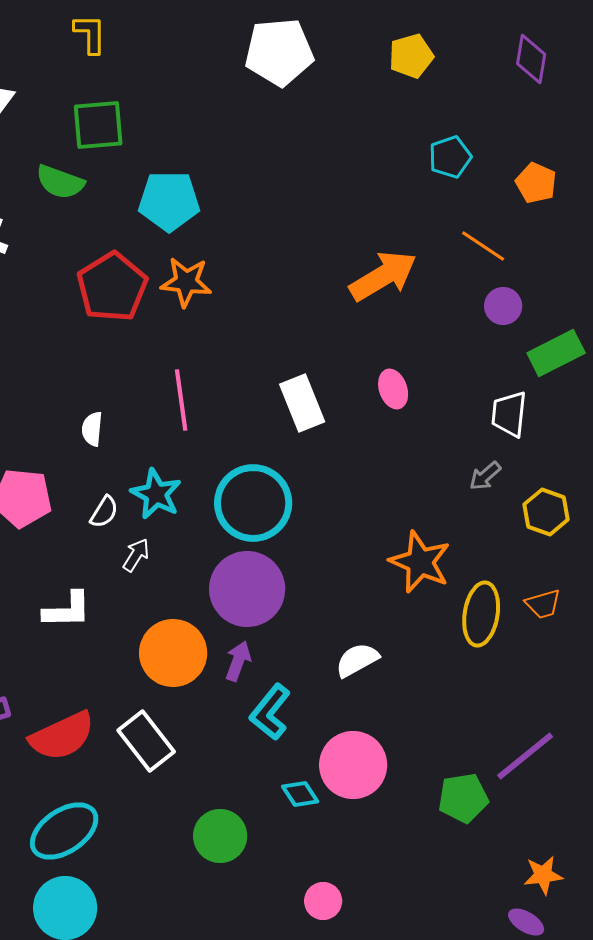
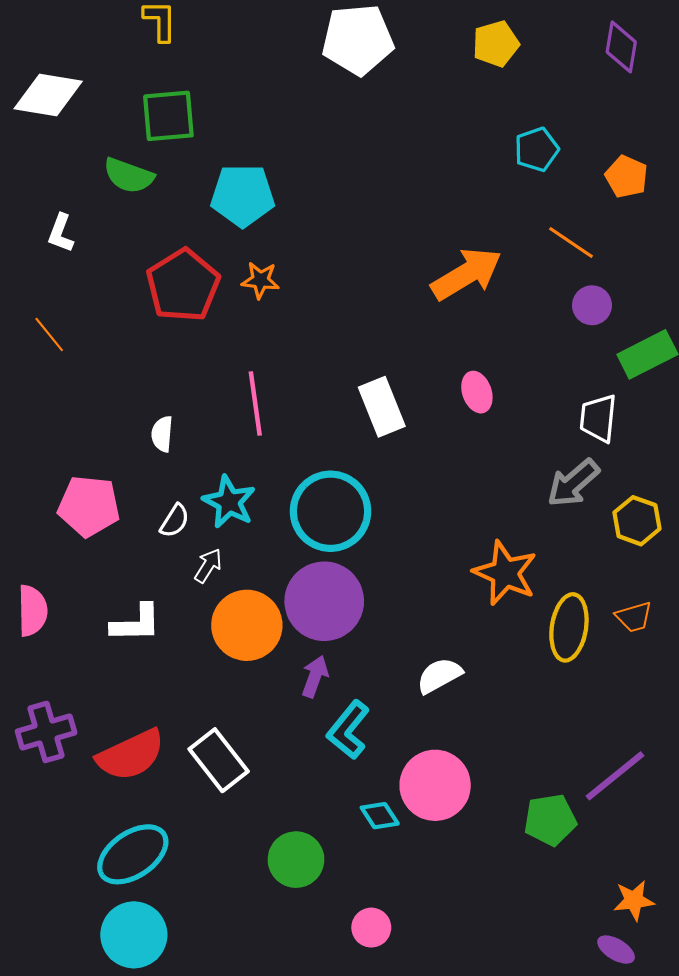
orange star: (186, 282) -> (260, 280), size x0.7
gray arrow: (485, 476) -> (573, 483), size x1.6
orange circle: (173, 653) -> (247, 625), moved
pink circle: (323, 901) -> (371, 928), moved

